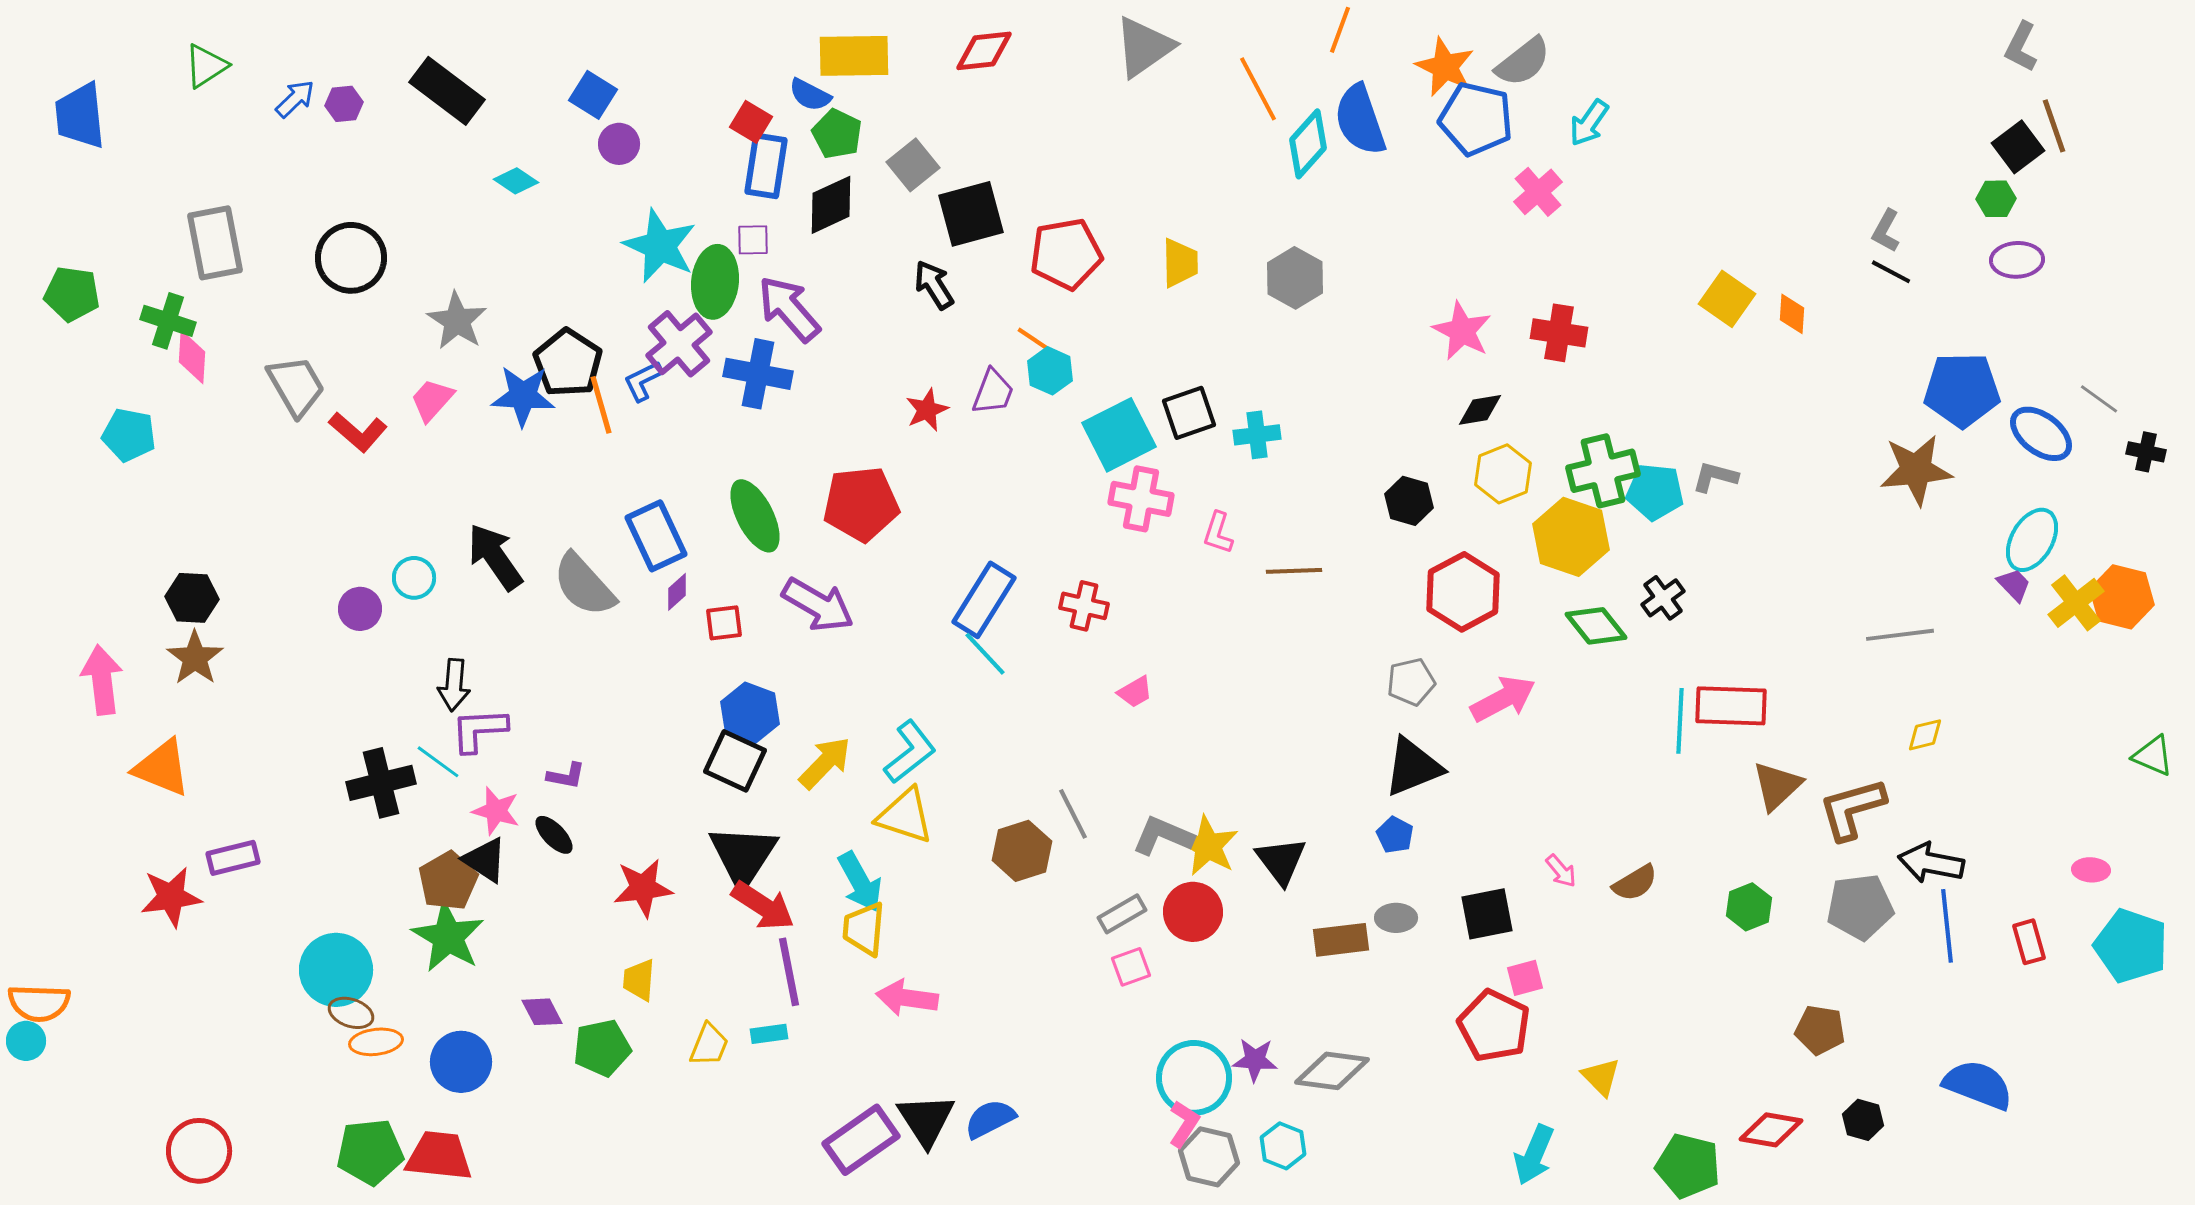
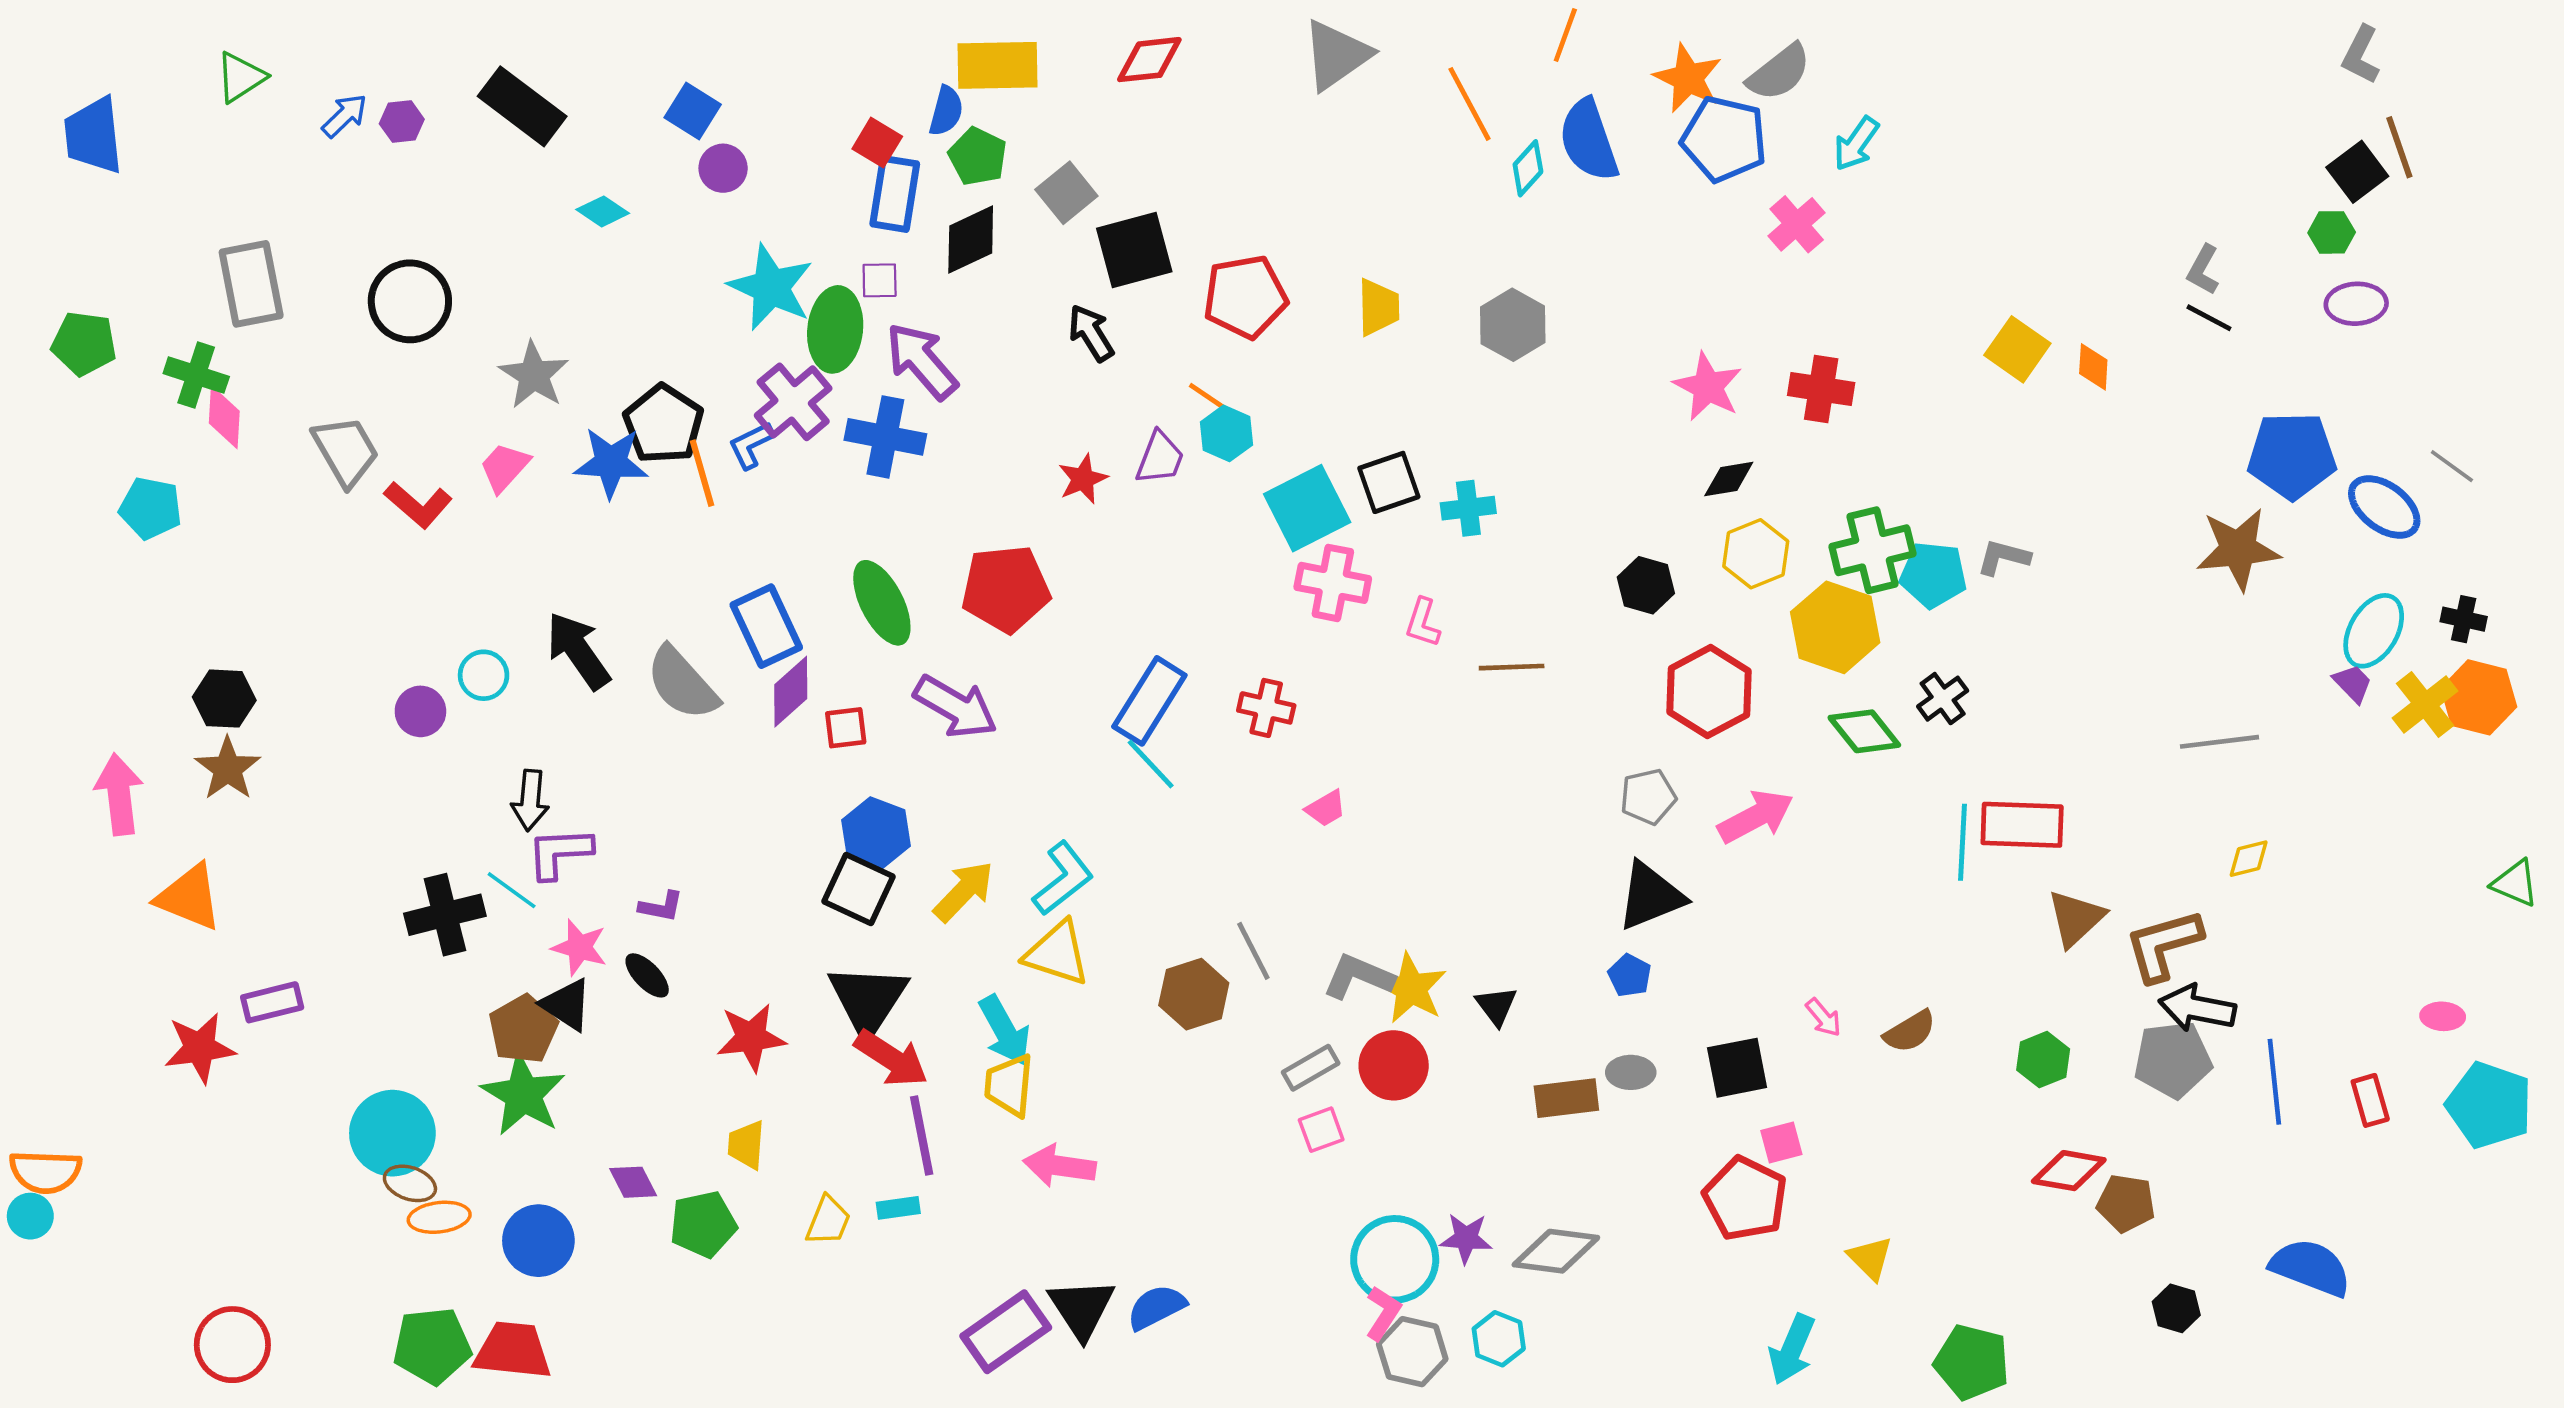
blue semicircle: (810, 95) -> (946, 111), turned -102
cyan diamond: (1308, 144) -> (1528, 168), size x0.7
black cross: (2146, 452) -> (2464, 619), moved
purple diamond: (677, 592) -> (791, 692), size x1.6
black triangle: (1281, 861) -> (1496, 1006), size x0.7
black arrow: (1931, 863) -> (2197, 1008), moved
red diamond: (1771, 1130) -> (2069, 1171), moved

